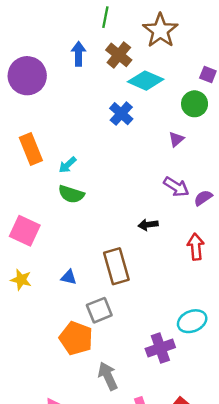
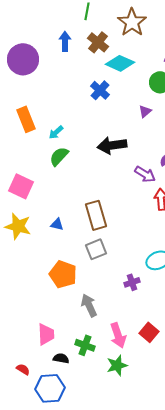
purple arrow: (176, 187) -> (145, 174), moved
green semicircle: (71, 194) -> (59, 156), turned 115
black arrow: (148, 225) -> (112, 145), moved, size x1.8
yellow star: (21, 280) -> (18, 226), size x1.5
gray square: (99, 310) -> (96, 249), moved
purple cross: (160, 348) -> (132, 282), size x0.7

